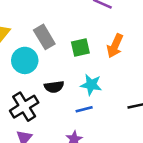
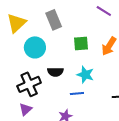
gray rectangle: (44, 37) -> (54, 20), moved

